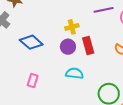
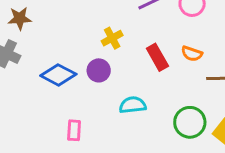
red rectangle: (88, 46) -> (157, 57), moved
purple circle: (68, 47) -> (99, 70), moved

